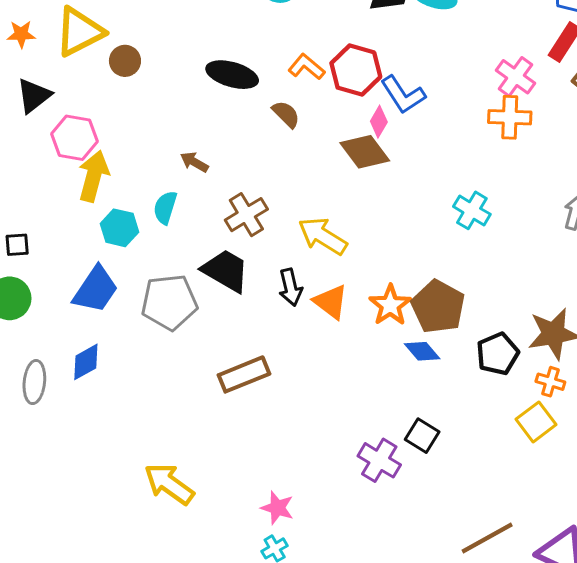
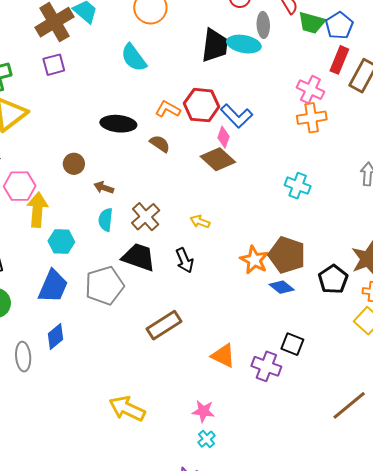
brown circle: (125, 61) -> (74, 164), moved
cyan semicircle: (165, 208) -> (106, 220), moved
yellow arrow: (323, 236) -> (200, 222), size x0.6
orange triangle: (331, 302) -> (223, 356), moved

